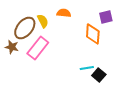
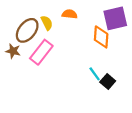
purple square: (106, 17) -> (115, 18), size x1.6
cyan line: (87, 68) -> (95, 74), turned 64

